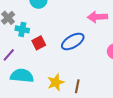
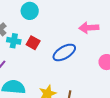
red square: (39, 43) -> (33, 43), moved, turned -32

